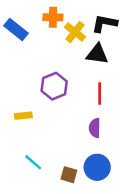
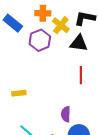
purple hexagon: (54, 86) -> (40, 40), moved
purple semicircle: (95, 128) -> (66, 114), moved

